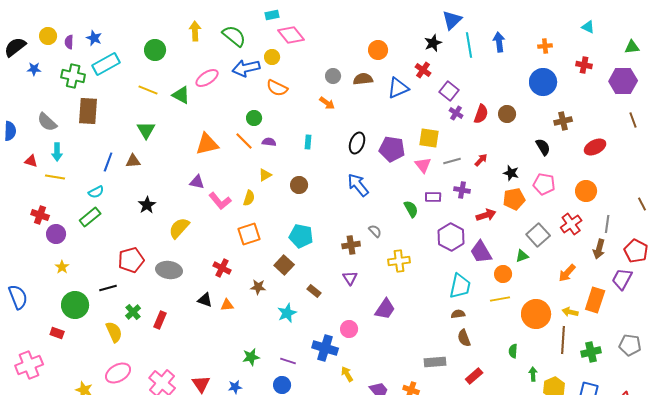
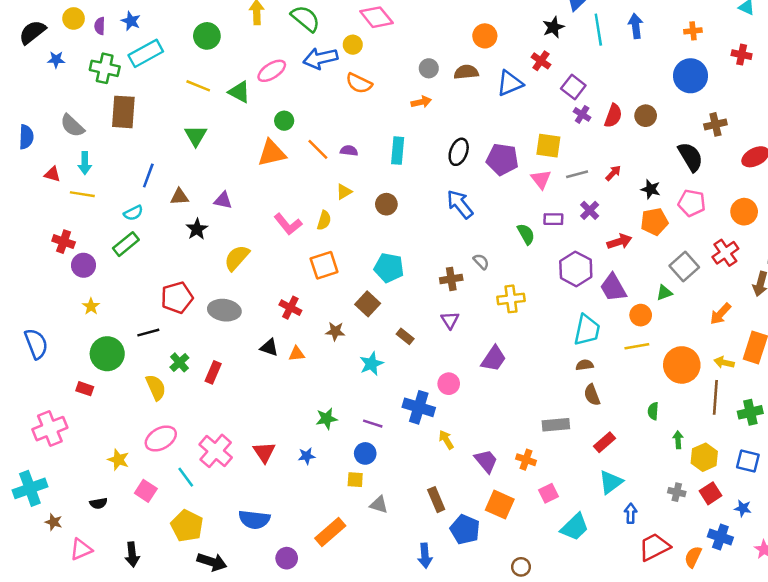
orange arrow: (327, 103) -> (421, 102), turned -49
green circle: (254, 118) -> (284, 121), moved
cyan rectangle: (308, 142) -> (398, 151), size x1.5
black semicircle: (543, 147) -> (691, 157), size x1.4
brown triangle: (133, 161) -> (179, 197), moved
purple triangle: (197, 182) -> (223, 200), moved
purple cross: (462, 190) -> (590, 210), turned 35

